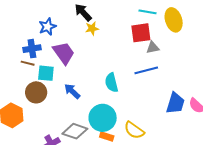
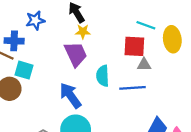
purple trapezoid: (64, 53) -> (76, 54), moved
cyan semicircle: (111, 83) -> (103, 76), moved
blue arrow: (72, 91) -> (70, 95), moved, size x1.4

